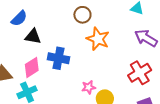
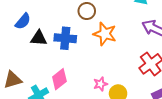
blue cross: (58, 58) -> (65, 38), moved
pink diamond: (32, 67) -> (59, 79), moved

